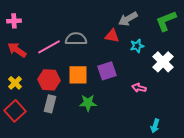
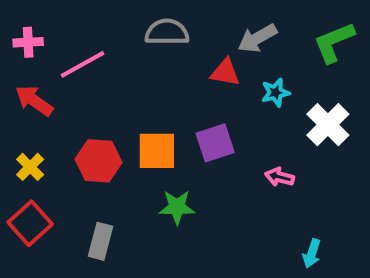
gray semicircle: (76, 39) -> (167, 32), moved
pink line: (49, 47) -> (82, 64), moved
gray rectangle: (50, 104) -> (101, 241), moved

